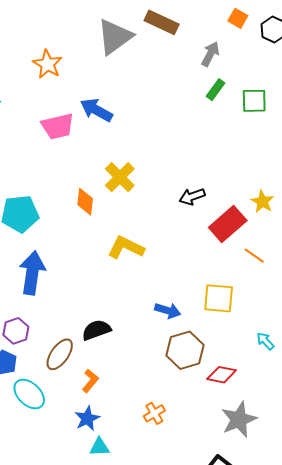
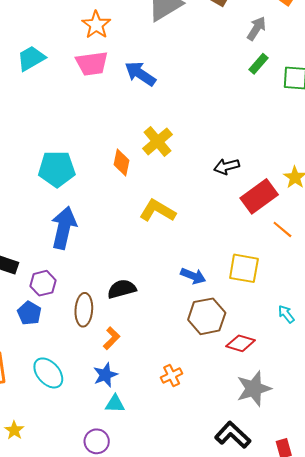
pink trapezoid: (58, 126) -> (92, 64), moved
brown ellipse: (60, 354) -> (84, 310), turned -36
cyan ellipse: (29, 394) -> (48, 373), moved

